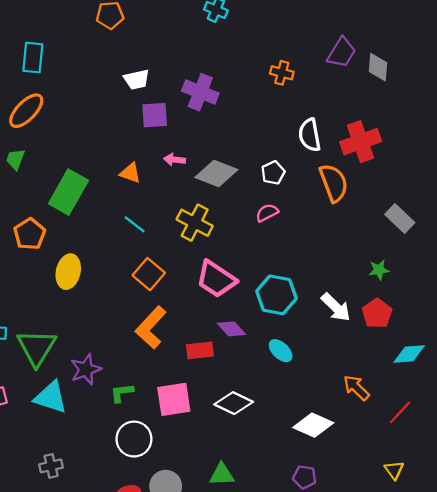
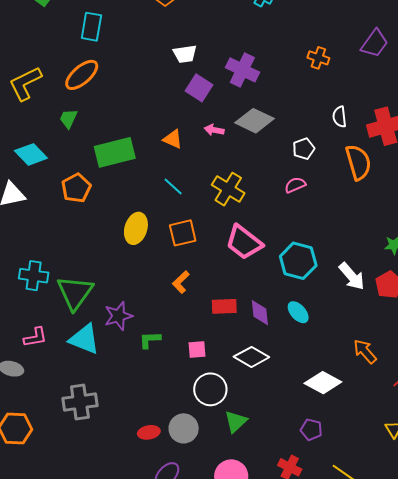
purple square: (155, 115) -> (199, 88), turned 32
white semicircle: (310, 135) -> (340, 117), size x0.7
gray diamond: (216, 173) -> (254, 121), moved
green rectangle: (68, 192) -> (115, 152), turned 42
yellow ellipse: (68, 272) -> (136, 228), moved
orange square: (149, 274) -> (183, 233), turned 32
orange L-shape: (151, 328) -> (181, 282), size x0.6
purple diamond: (231, 329) -> (260, 313), moved, turned 32
pink square: (174, 399) -> (197, 349), size x0.6
white circle: (134, 439) -> (210, 389), moved
gray cross: (51, 466) -> (80, 402), size x1.6
green triangle: (222, 474) -> (236, 422), turned -45

